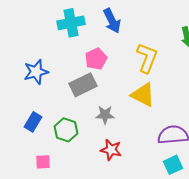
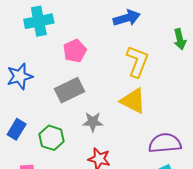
blue arrow: (112, 21) -> (127, 18), moved, turned -80
cyan cross: (71, 23) -> (39, 21), moved
pink pentagon: (96, 59) -> (75, 51), moved

